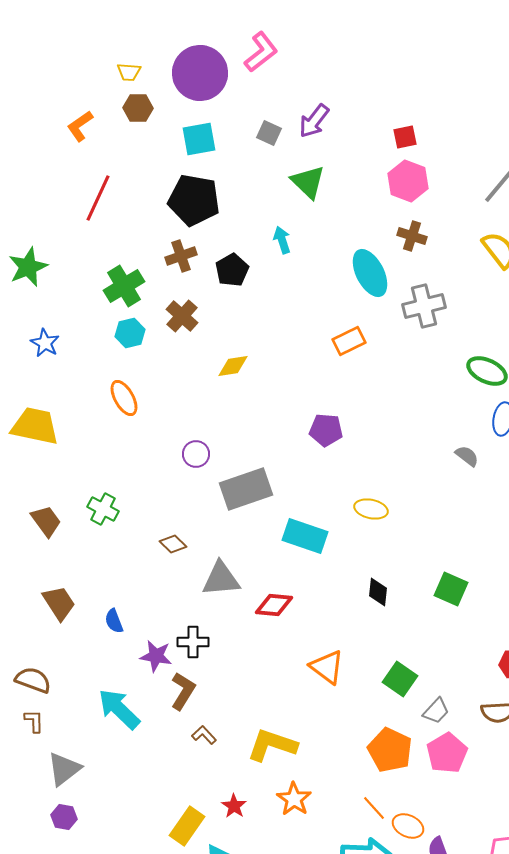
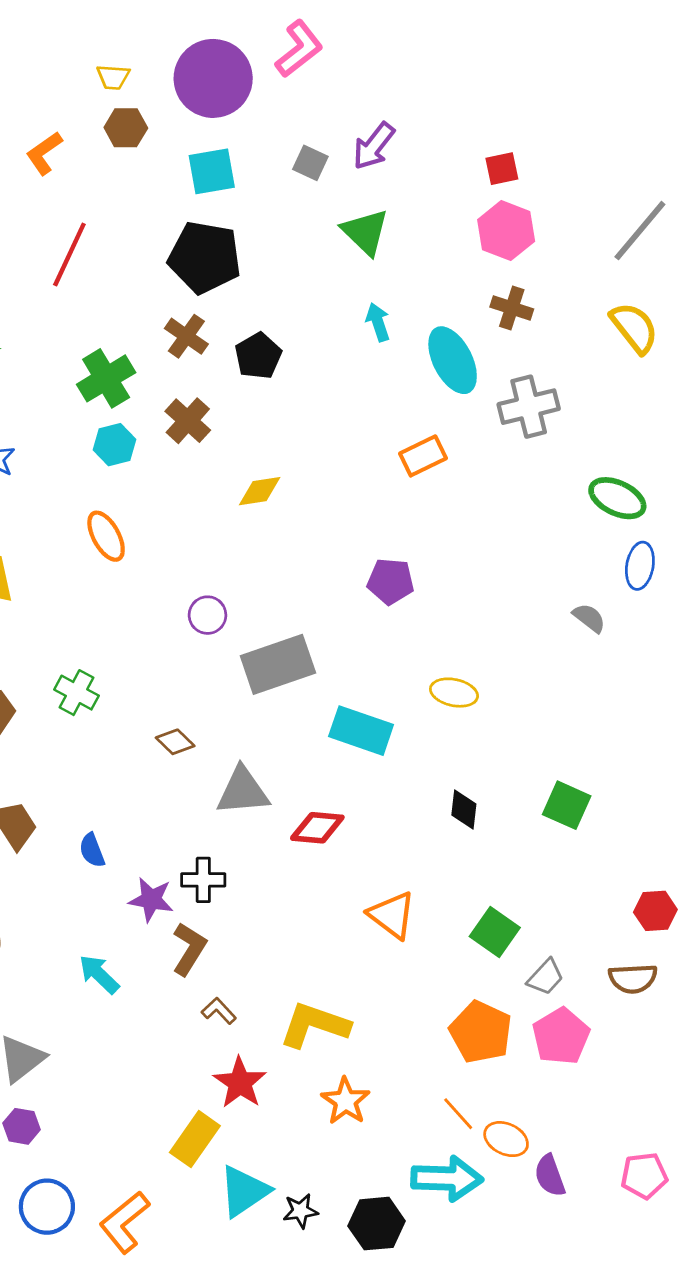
cyan arrow: (282, 240) -> (378, 322), moved
brown cross: (181, 256) -> (186, 336), turned -36
cyan arrow: (119, 709) -> (99, 974), size x0.7
red star: (234, 806) -> (240, 1083), moved, size x1.5

